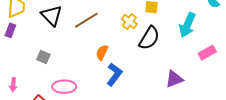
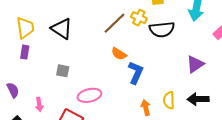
brown line: (86, 20) -> (114, 23), moved
black semicircle: (149, 38) -> (162, 29), turned 65
orange semicircle: (102, 52) -> (119, 54), turned -70

